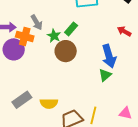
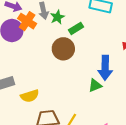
green star: (54, 36) -> (57, 17), moved
yellow semicircle: (49, 103) -> (30, 96), turned -36

